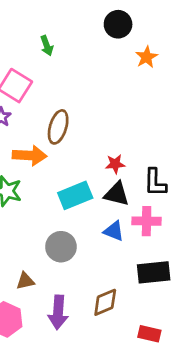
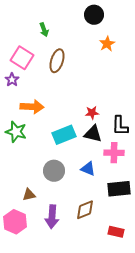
orange star: (147, 57) -> (107, 44), moved
brown ellipse: (58, 127) -> (57, 61), moved
blue triangle: (114, 231) -> (88, 169), moved

